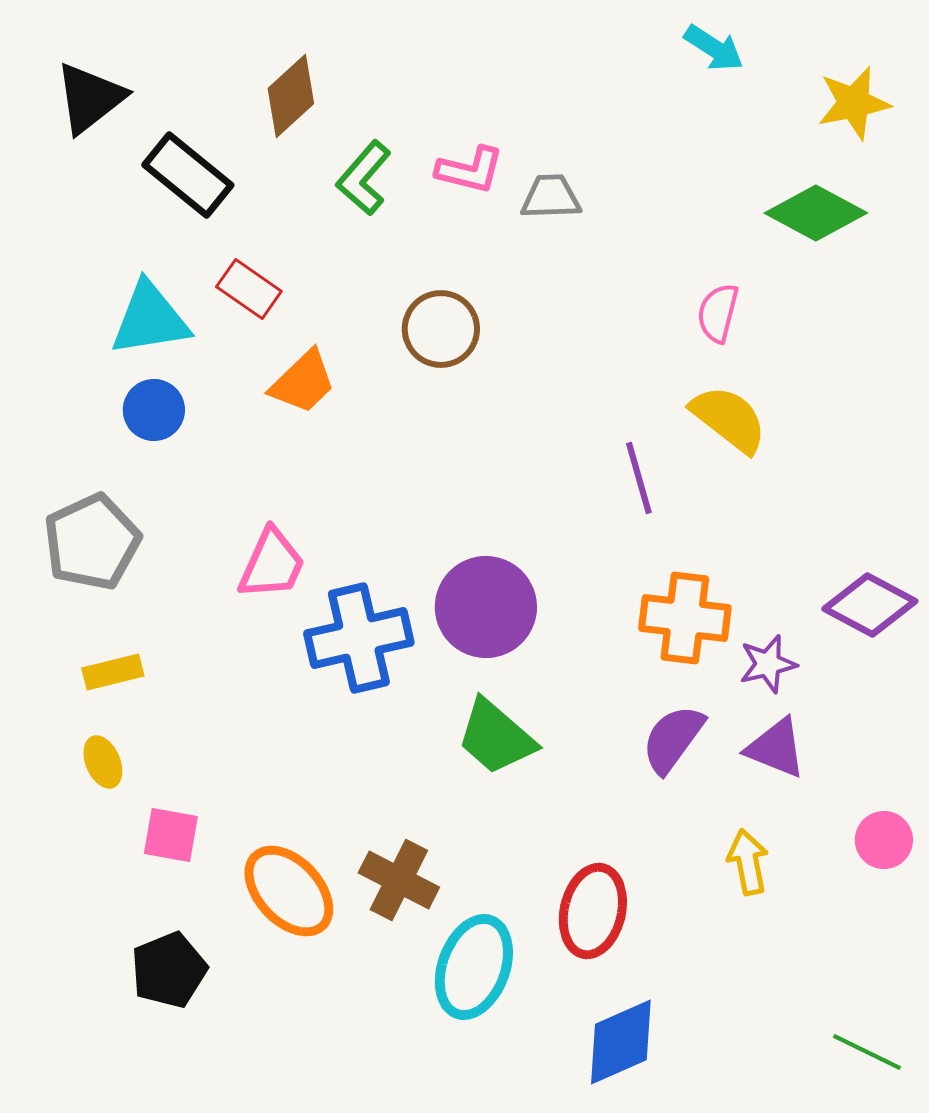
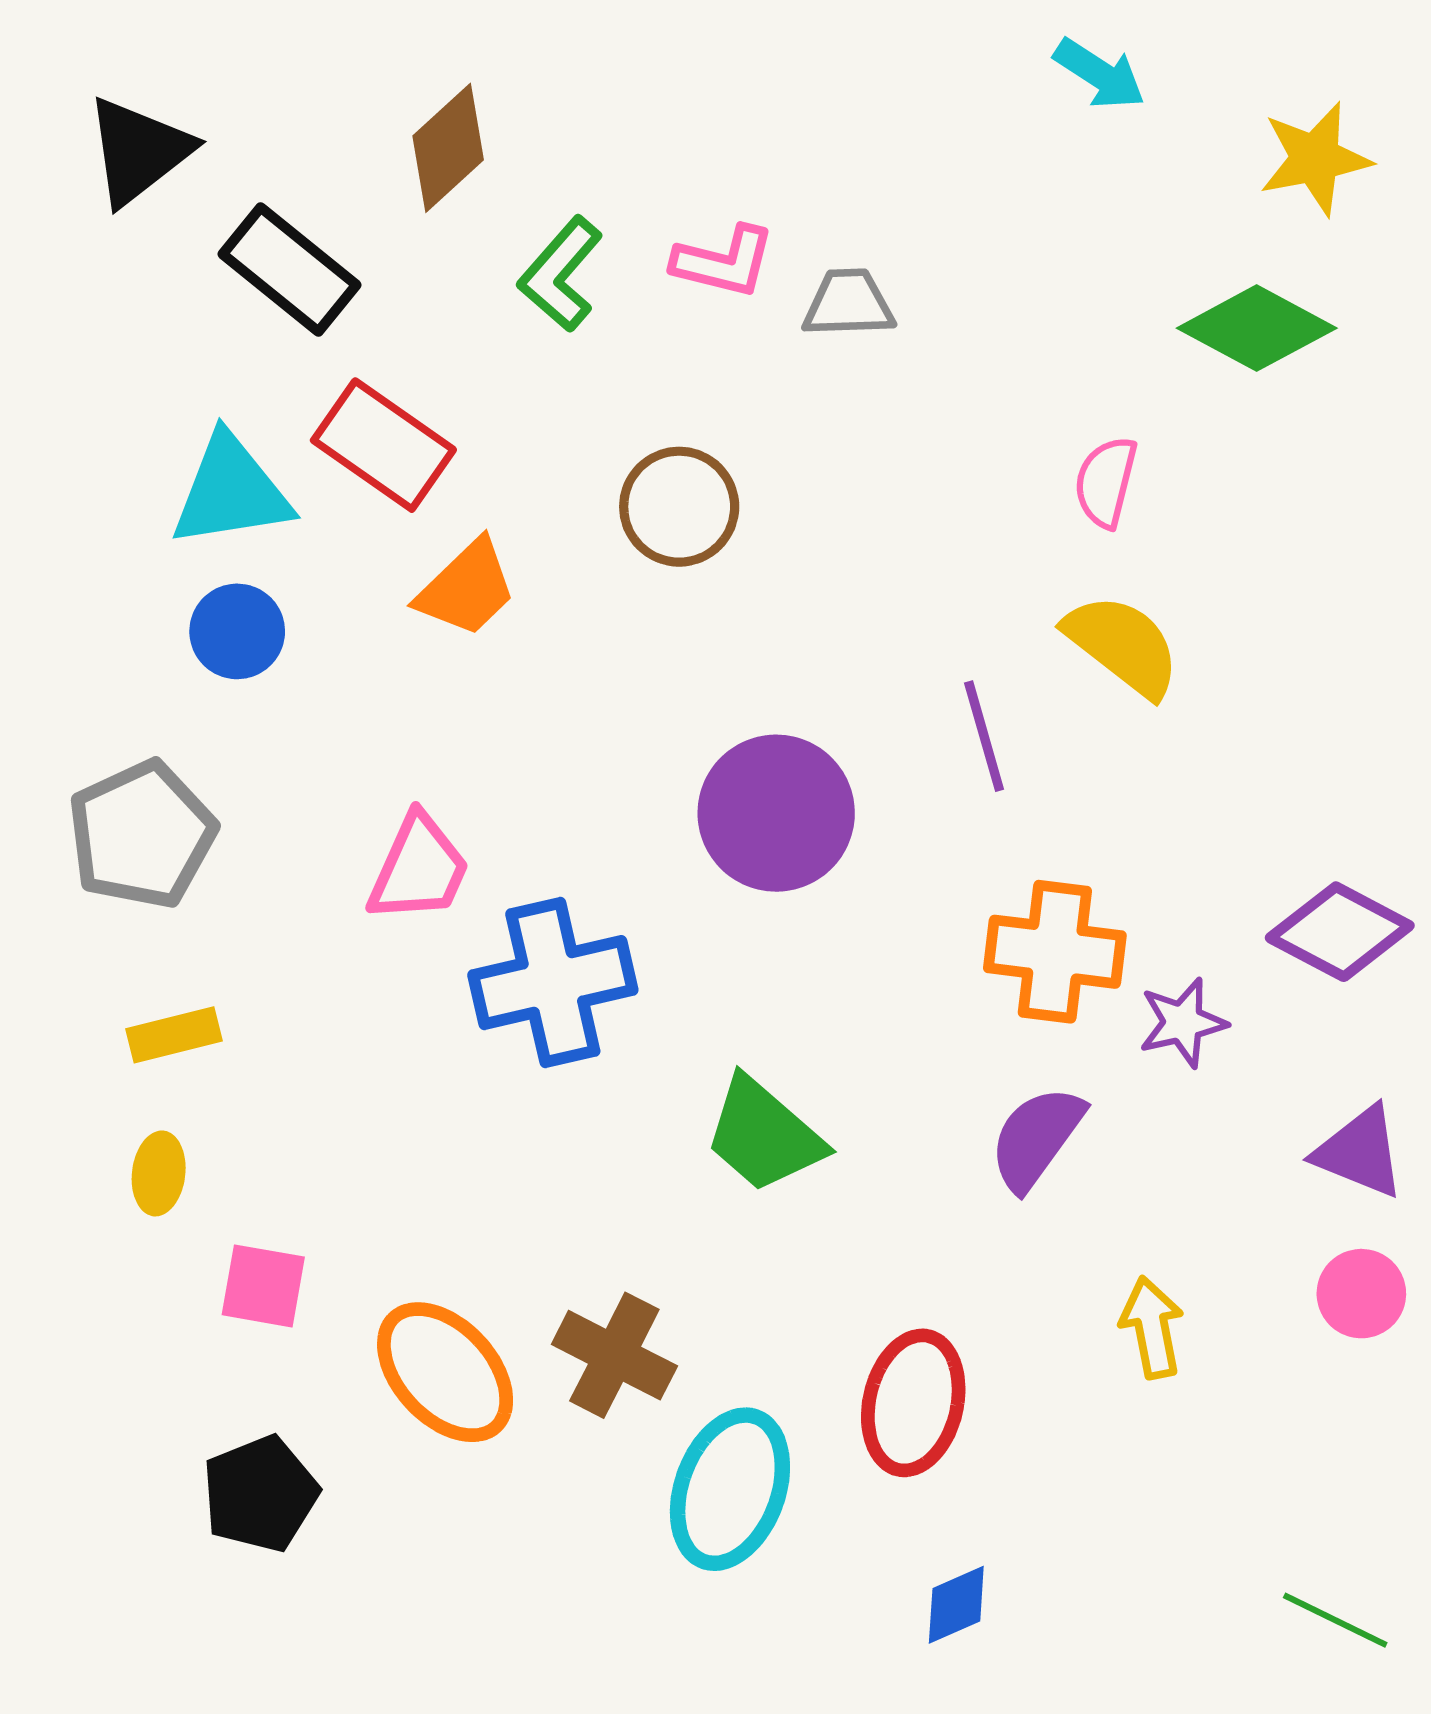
red rectangle: (249, 289) -> (383, 445), size x1.4
purple circle: (486, 607) -> (776, 813), moved
purple triangle: (776, 748) -> (1360, 1152), moved
yellow ellipse: (103, 762) -> (159, 1173), turned 30
blue diamond: (621, 1042) -> (956, 1605), size x0.6

